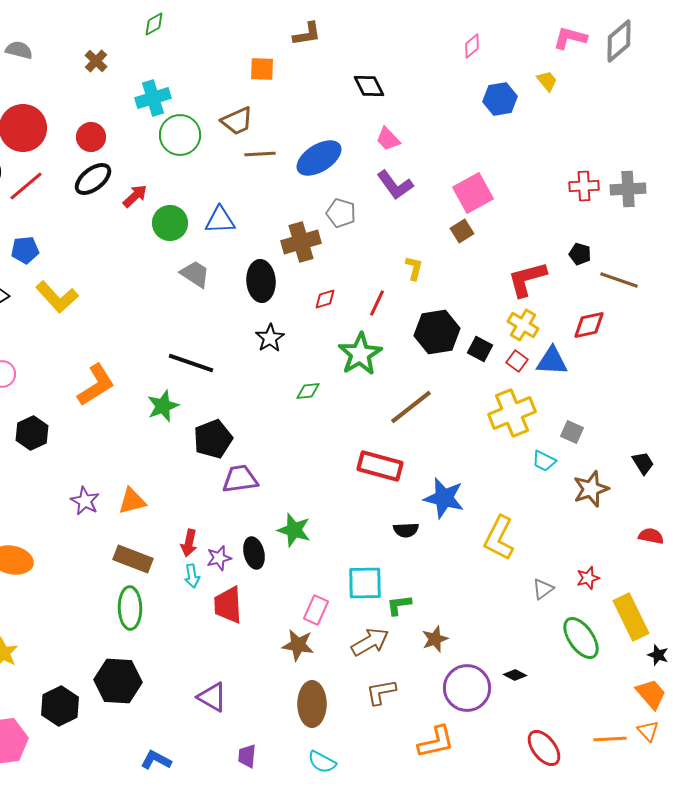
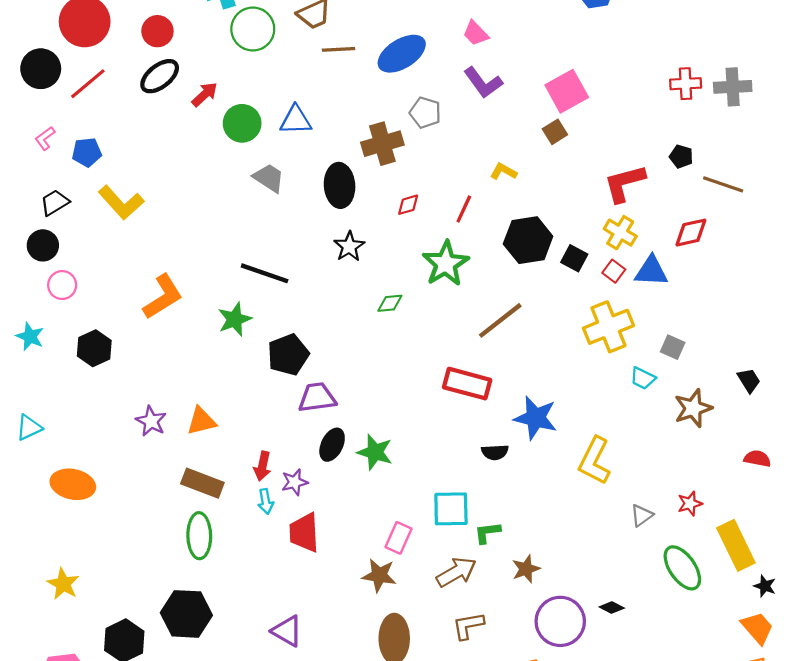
yellow L-shape: (414, 268) -> (503, 172), turned -75
black ellipse: (254, 553) -> (332, 445), moved, turned 40

